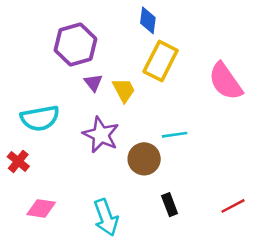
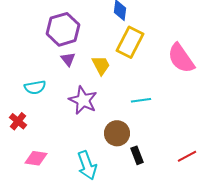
purple triangle: (93, 83) -> (68, 59), moved
cyan semicircle: (40, 118) -> (35, 87), size x0.7
brown circle: (144, 159) -> (117, 133), moved

